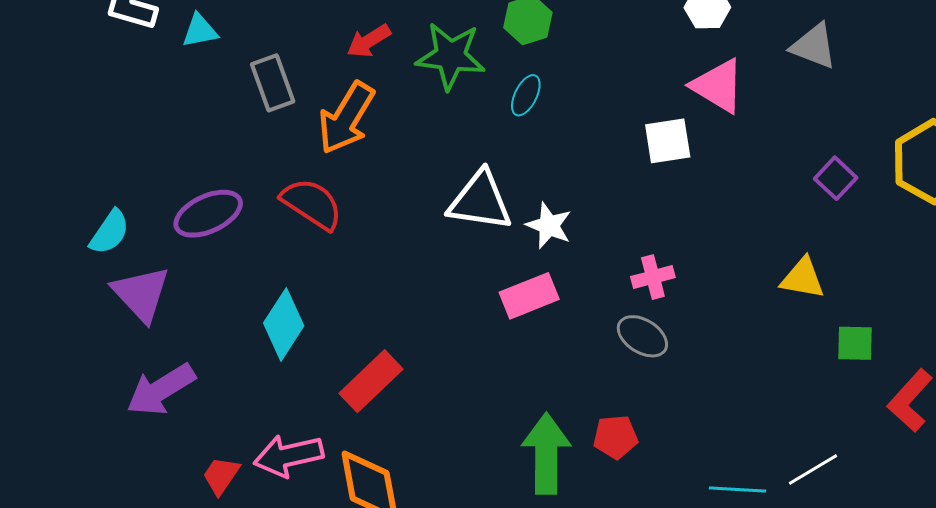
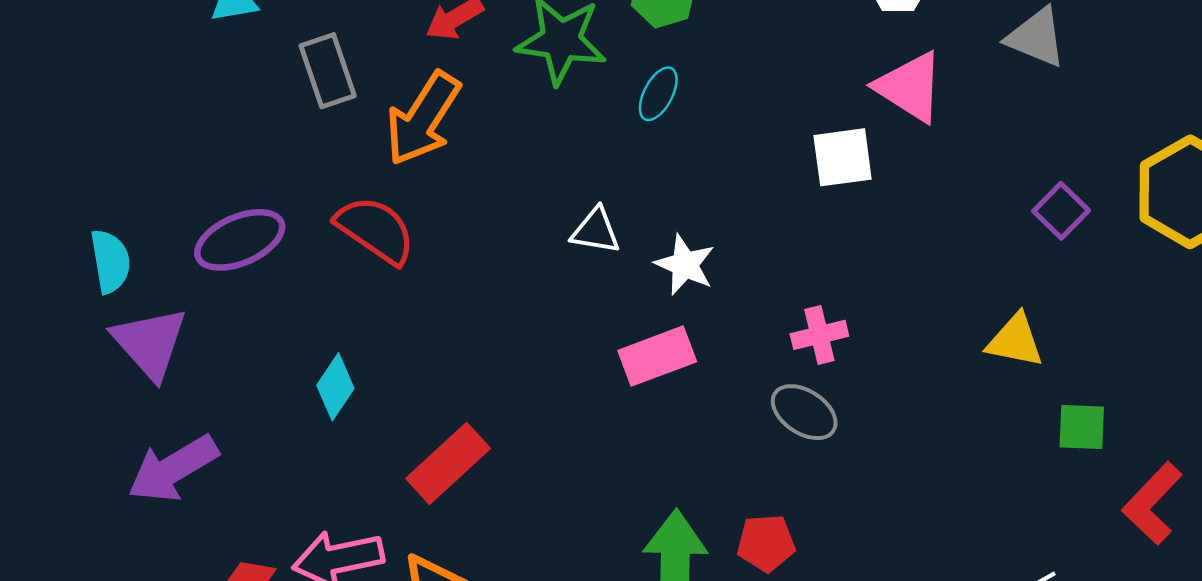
white triangle: (480, 201) -> (596, 231), size x0.6
cyan semicircle: (110, 232) -> (110, 261), turned -45
cyan diamond: (284, 324) -> (335, 387), size x0.7

